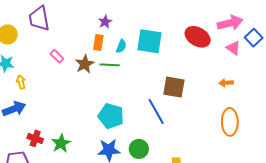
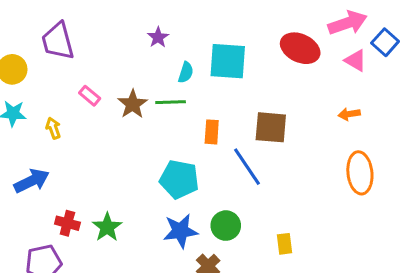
orange rectangle: (98, 43) -> (212, 132), moved
yellow arrow: (21, 82) -> (53, 128), moved

